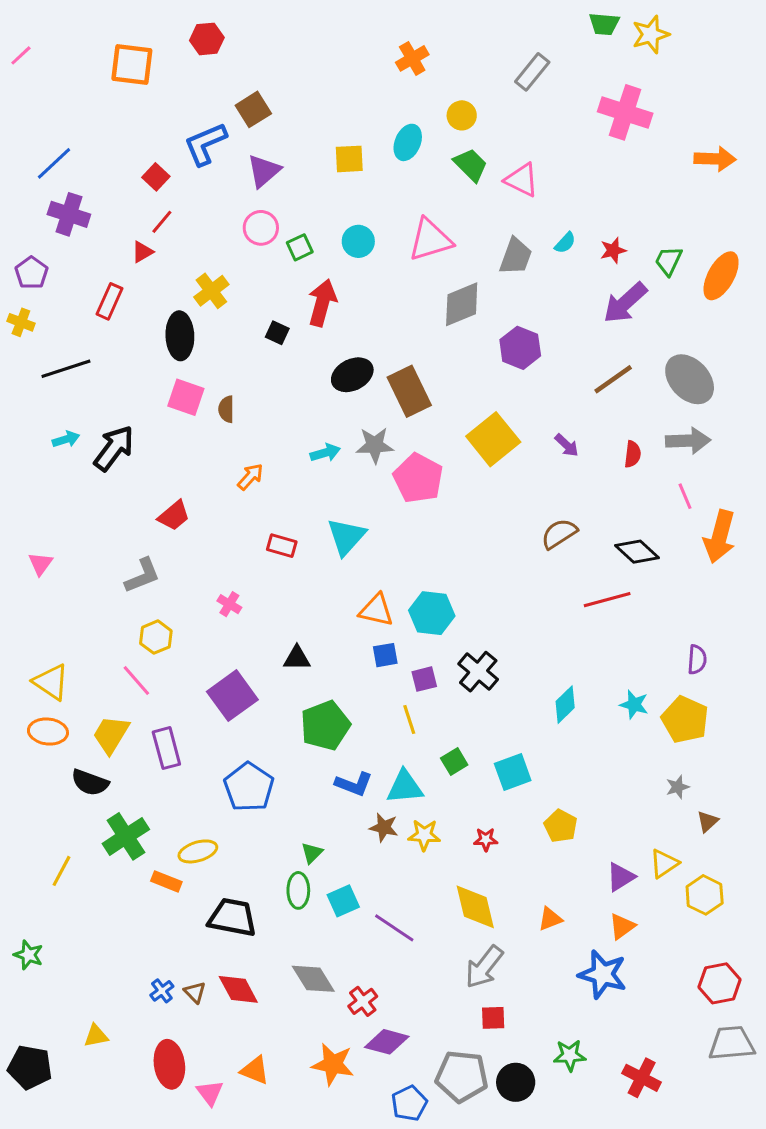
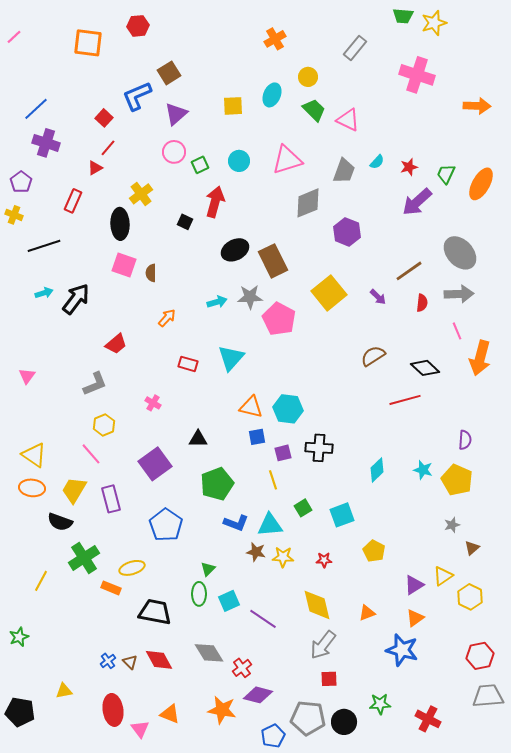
brown line: (613, 379) -> (409, 271), moved
black cross: (478, 672) -> (319, 448), turned -36
green star: (28, 955) -> (19, 637), turned 30

